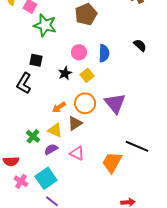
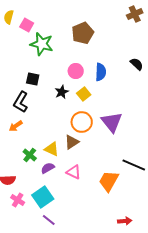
orange arrow: (59, 107) -> (16, 126), moved

